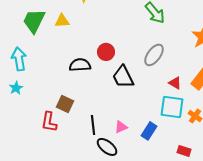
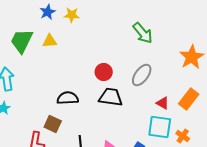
red circle: (106, 52) -> (104, 72), moved
black semicircle: (80, 65) -> (68, 98), moved
black trapezoid: (123, 77) -> (111, 97), turned 125

